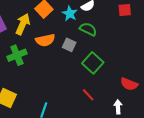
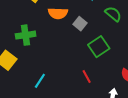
green semicircle: (88, 29) -> (113, 14), moved
green cross: (17, 55) -> (26, 35), moved

